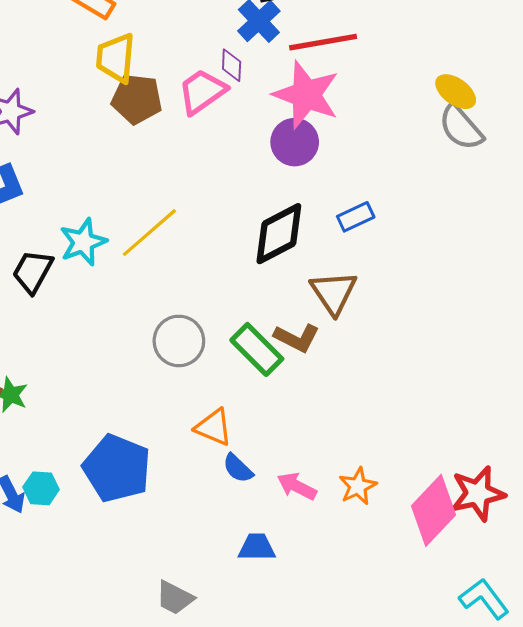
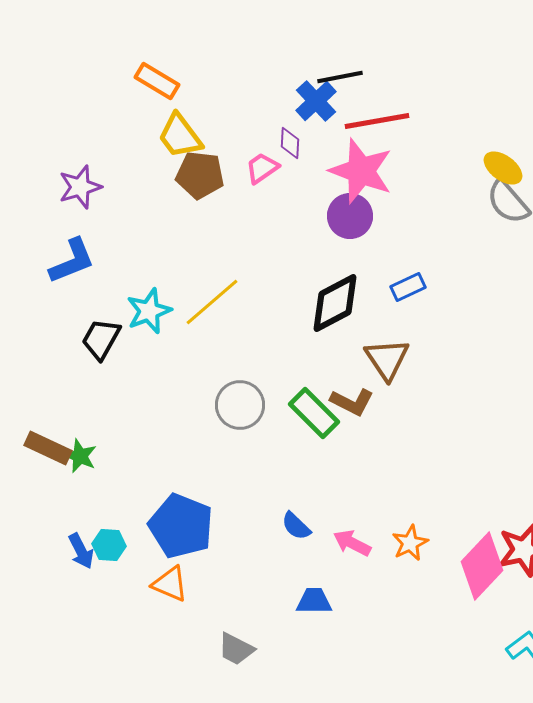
yellow trapezoid: (116, 58) -> (180, 136), turned -42
pink trapezoid: (202, 92) -> (262, 168), size x0.7
orange triangle: (214, 427) -> (170, 584), moved

